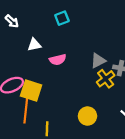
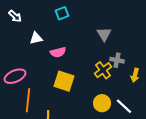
gray triangle: (98, 61) -> (104, 34), moved, turned -35
yellow square: (31, 90) -> (64, 81), moved
yellow circle: (87, 116) -> (102, 103), moved

